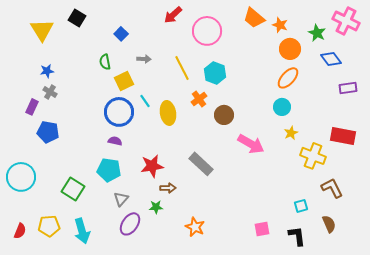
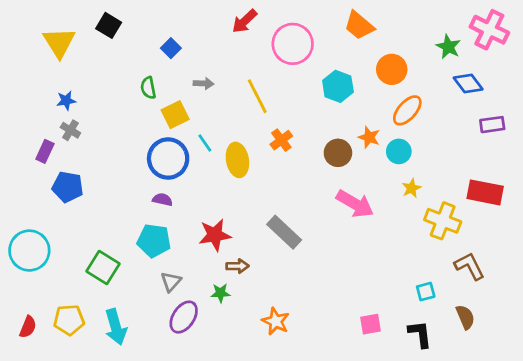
orange star: (280, 25) -> (369, 137), moved
orange circle: (290, 49) -> (392, 69), moved
cyan hexagon: (215, 73) -> (338, 86), moved
brown circle: (224, 115) -> (338, 153), moved

